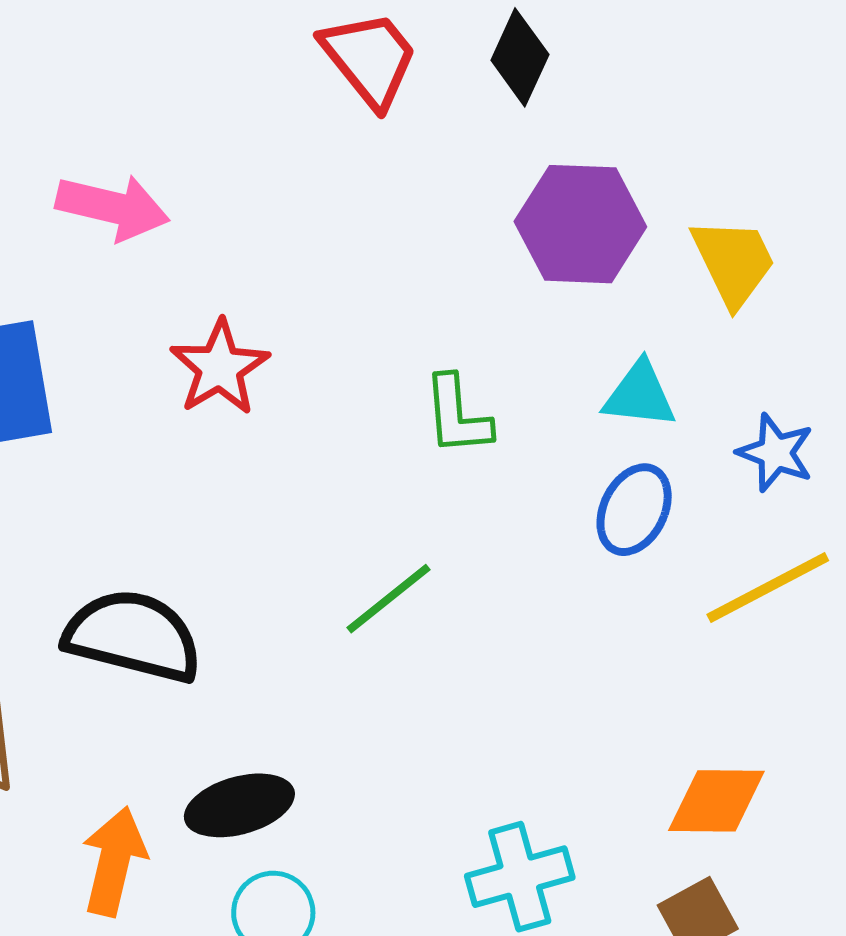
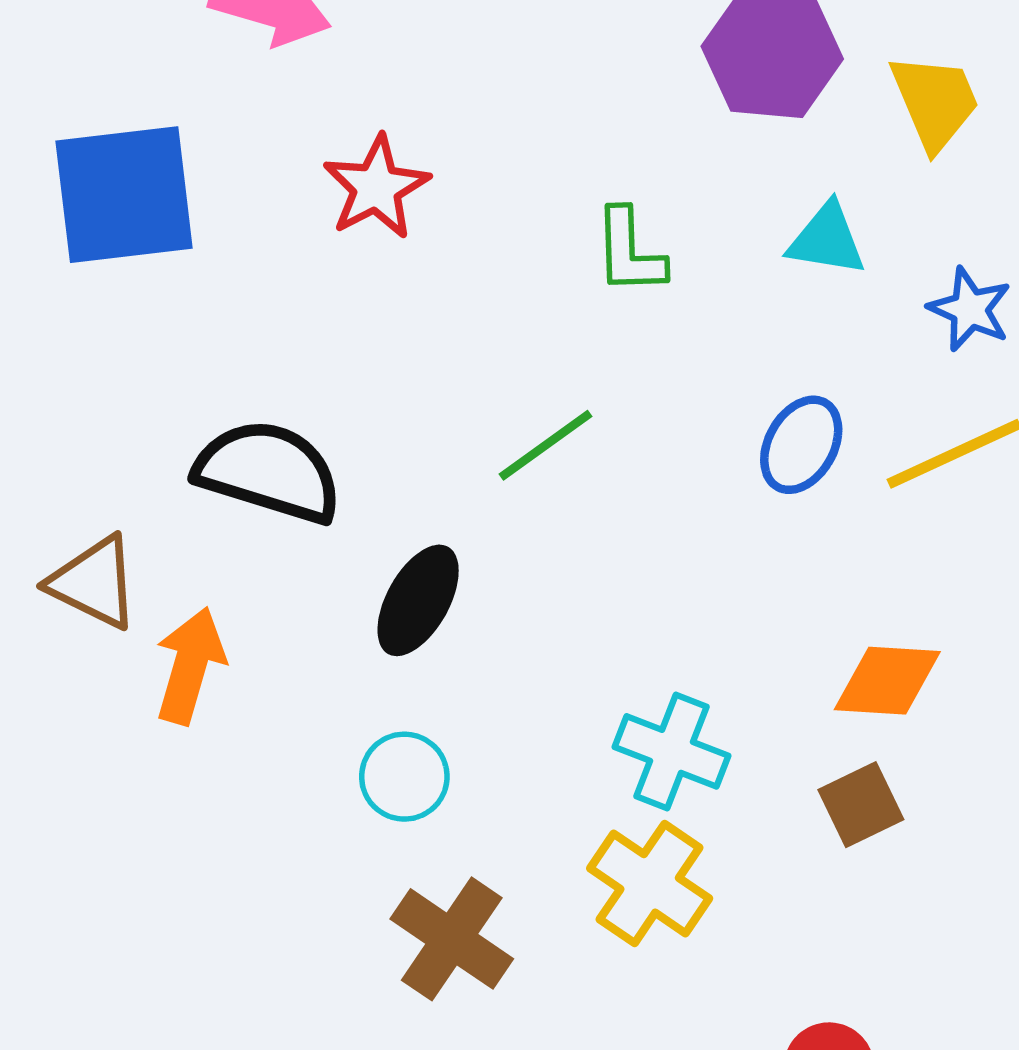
blue ellipse: (634, 510) -> (801, 445), moved
black ellipse: (239, 805) -> (418, 600), moved, turned -48
orange arrow: (114, 861) -> (190, 666), moved
cyan cross: (520, 877) -> (671, 751), turned 34

